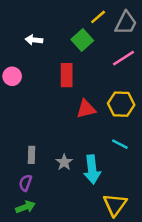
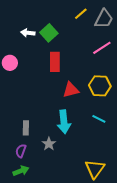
green square: (82, 40) -> (49, 33), moved
gray star: (64, 162) -> (49, 144), moved
cyan arrow: (92, 170) -> (64, 122), moved

